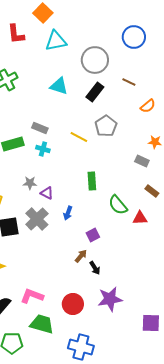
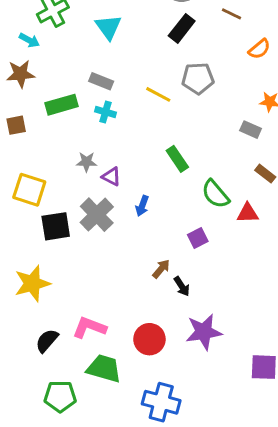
cyan triangle: (59, 86) -> (108, 27), moved, turned 36
gray pentagon: (106, 126) -> (198, 78), turned 30
green rectangle: (92, 181) -> (177, 159), turned -30
purple square: (93, 235) -> (198, 238), moved

